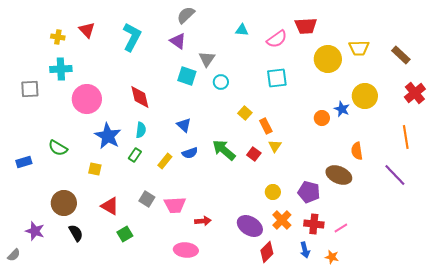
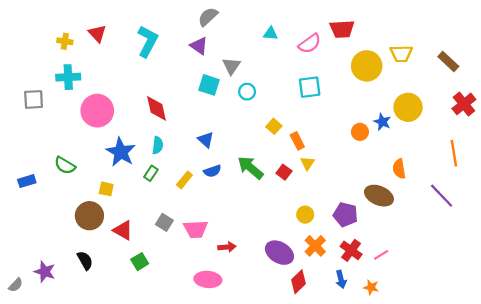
brown circle: (64, 203) -> (89, 216), moved
red cross: (314, 224) -> (351, 250), turned 30
purple star: (35, 231) -> (45, 272), moved

